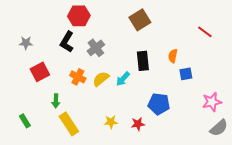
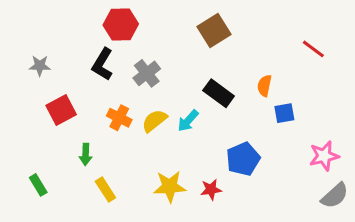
black rectangle: (143, 61) -> (219, 93), turned -48
blue pentagon: (159, 104) -> (243, 159), turned -30
yellow star: (111, 122) -> (170, 186), size x1.5
yellow rectangle: (69, 124) -> (105, 190), size x0.7

